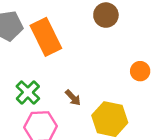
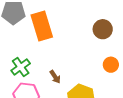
brown circle: (106, 15) -> (103, 29), moved

